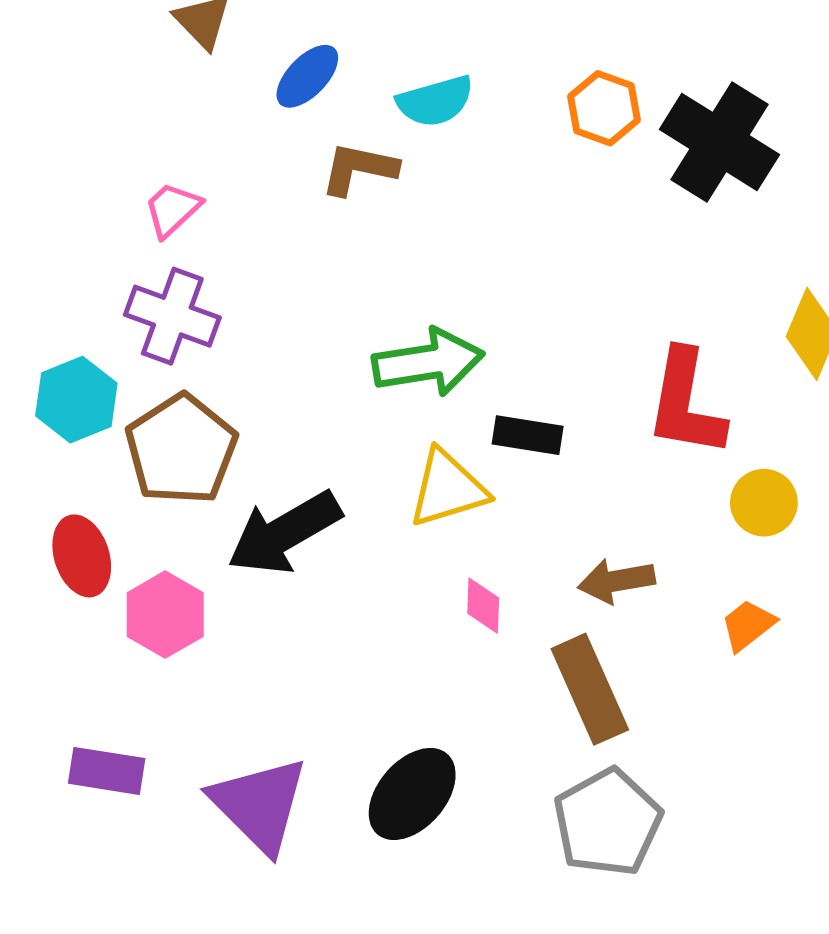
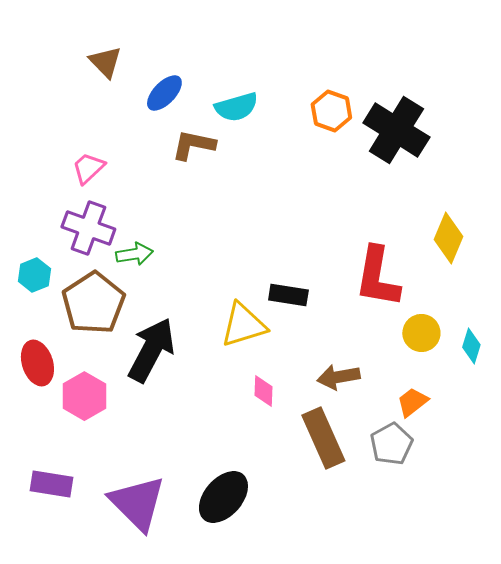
green arrow: (428, 362) -> (134, 254), moved, size x0.6
cyan hexagon: (76, 400) -> (34, 275), size x0.7
black arrow: (284, 533) -> (151, 350), turned 148
gray pentagon: (608, 822) -> (391, 444), moved, size x0.7

